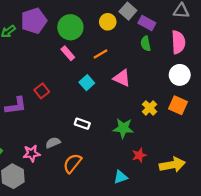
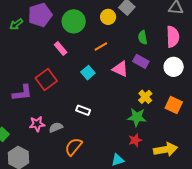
purple rectangle: (147, 23) -> (141, 61), moved
pink rectangle: (68, 53) -> (61, 49), moved
red square: (42, 91) -> (46, 80), size x1.5
orange square: (178, 105) -> (174, 105), moved
green star: (123, 128) -> (137, 117), moved
pink star: (32, 153) -> (37, 124), moved

